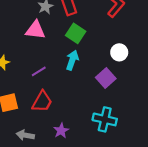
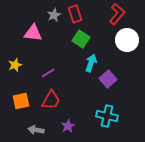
pink triangle: (35, 30) -> (33, 33), moved
white circle: (119, 52) -> (127, 40), moved, size x1.5
cyan arrow: (72, 60) -> (91, 63), moved

